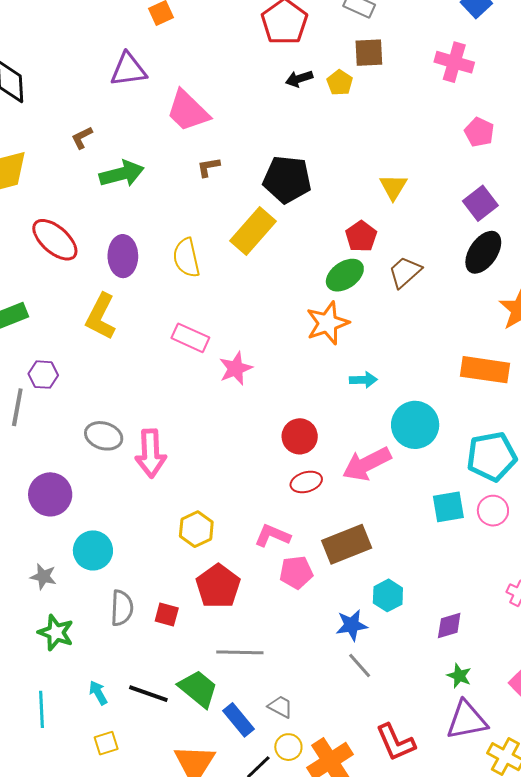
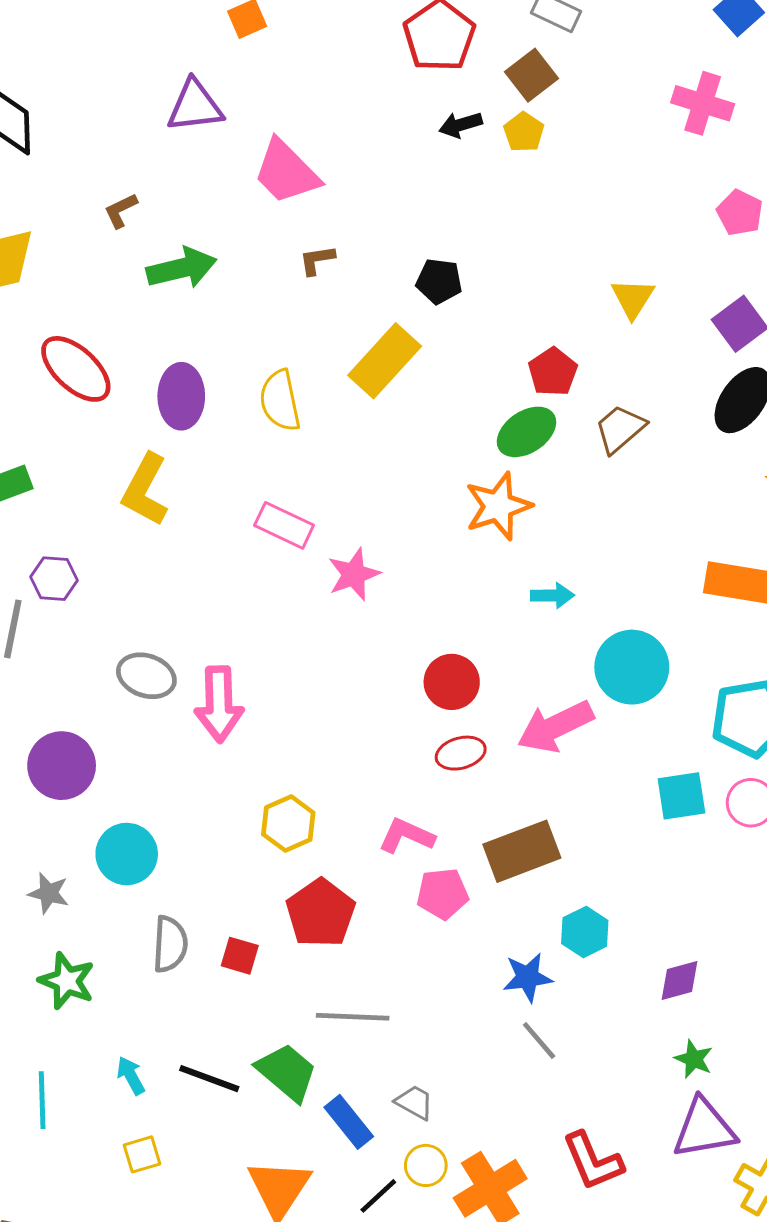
brown square: (369, 53) -> (532, 75), moved, turned -36
black pentagon: (287, 179) -> (439, 281), size x0.6
yellow triangle: (393, 187) -> (633, 298), moved

